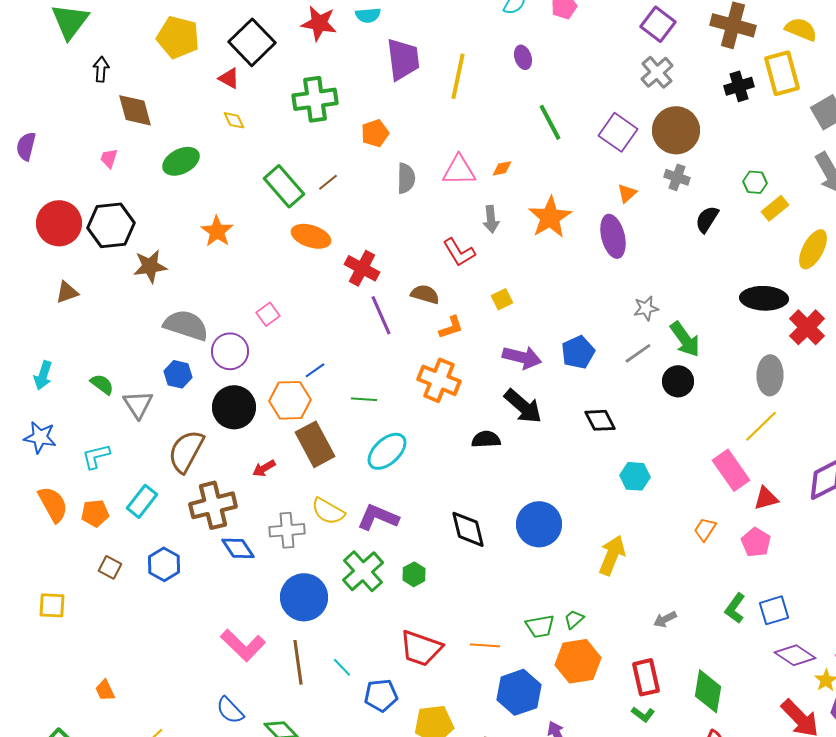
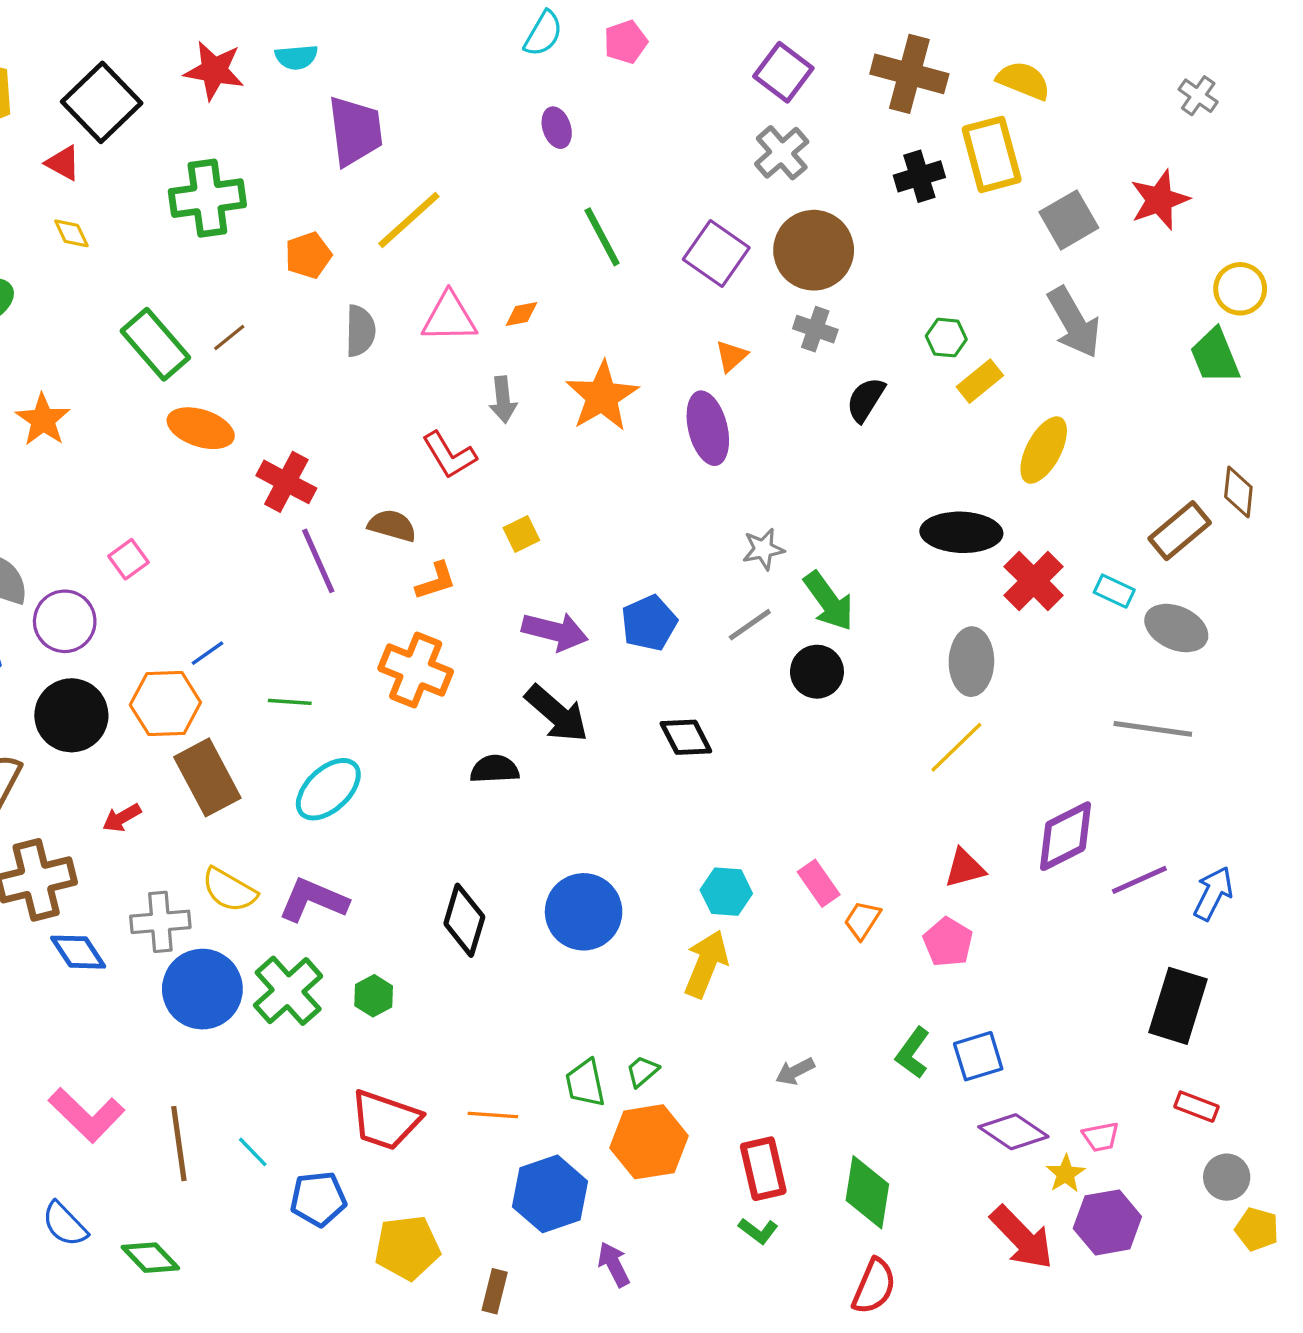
yellow line: (458, 76) -> (409, 220), moved, turned 36
pink rectangle: (731, 470) -> (819, 883), moved, size x0.7
cyan hexagon: (635, 476) -> (726, 892), moved
black diamond: (468, 529) -> (464, 920), turned 30
blue circle: (304, 597) -> (202, 989), moved
green trapezoid: (540, 626) -> (585, 1083), turned 88

